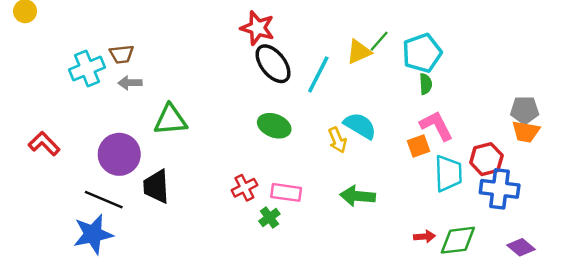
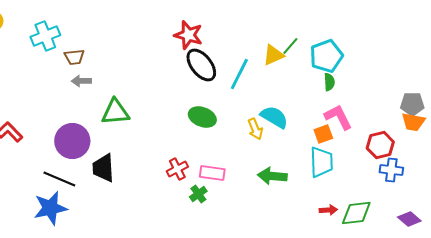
cyan cross: (87, 68) -> (45, 36), moved
cyan trapezoid: (448, 173) -> (321, 162), moved
blue cross: (500, 189) -> (391, 170), size x0.7

